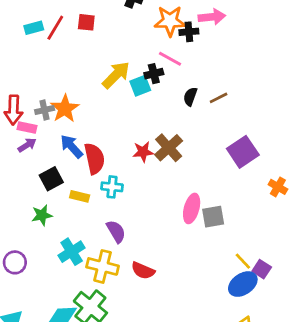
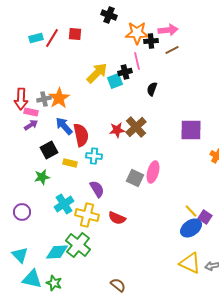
pink line: (170, 59) -> (137, 61), turned 48
brown line: (219, 98) -> (172, 50), moved
purple square: (243, 152) -> (191, 130), turned 35
gray square: (213, 217) -> (135, 178), moved, turned 36

